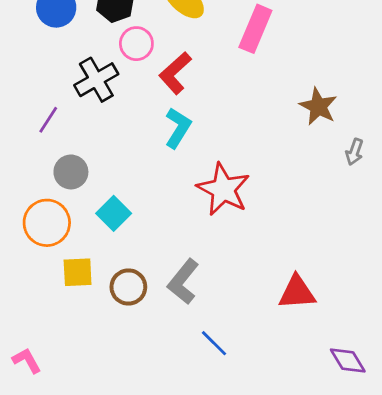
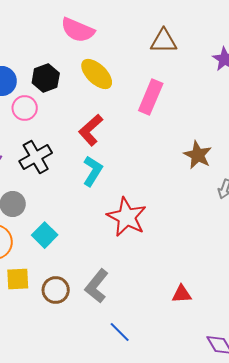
pink circle: (136, 44) -> (25, 108), moved
black cross: (96, 80) -> (36, 157), moved
red triangle: (297, 292) -> (182, 294), size x0.7

